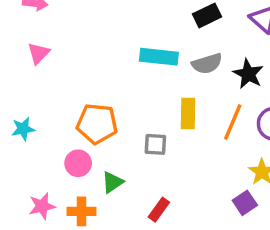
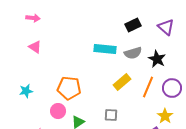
pink triangle: (39, 53) -> (35, 47), turned -40
yellow rectangle: (188, 113) -> (122, 82), turned 48
gray square: (155, 144) -> (111, 115), moved

